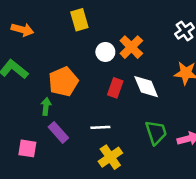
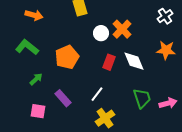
green arrow: (46, 106) -> (36, 79), moved, turned 40
white line: (100, 127) -> (97, 94), turned -49

